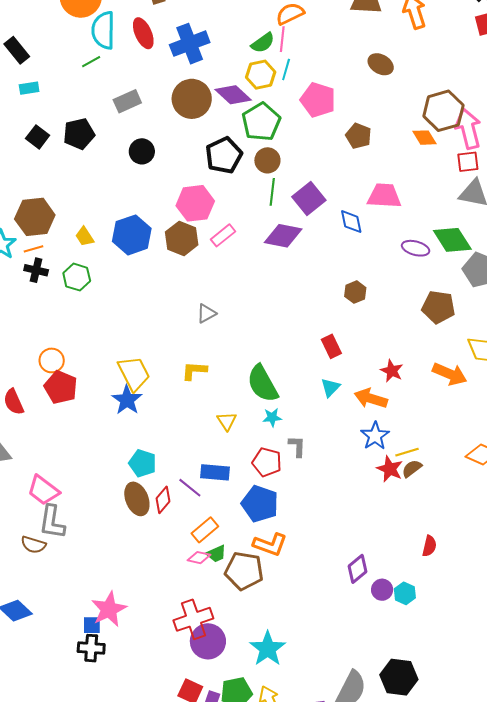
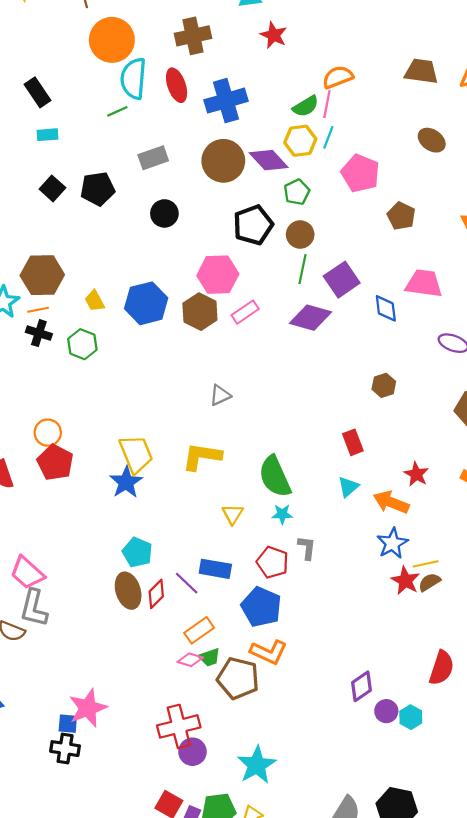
green pentagon: (261, 122) -> (297, 192), size x0.6
yellow L-shape: (194, 371) -> (202, 456), size x1.4
red semicircle: (429, 546) -> (442, 668), size x1.5
purple circle: (208, 641) -> (192, 752), size x0.7

